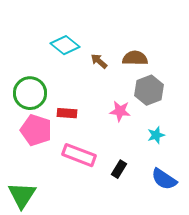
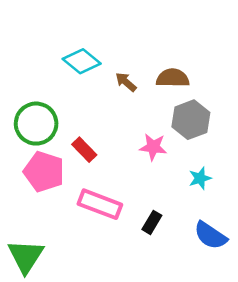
red rectangle: (67, 113) -> (84, 150), turned 42

